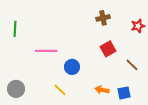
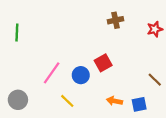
red square: (108, 49) -> (103, 63), moved
pink line: (46, 51) -> (52, 73), moved, turned -55
brown line: (132, 65) -> (155, 80), moved

